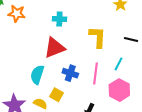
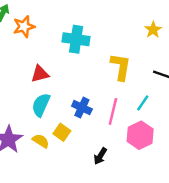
orange star: (17, 14) -> (24, 27), turned -30
cyan cross: (59, 19) -> (76, 39), size x1.5
red triangle: (54, 48) -> (40, 74), moved, size x0.7

